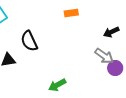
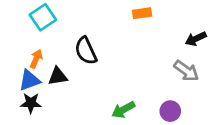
purple circle: (115, 68) -> (170, 111), moved

